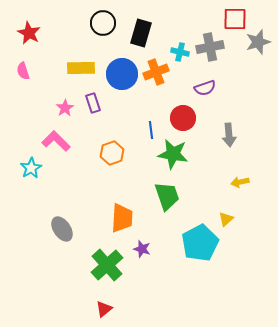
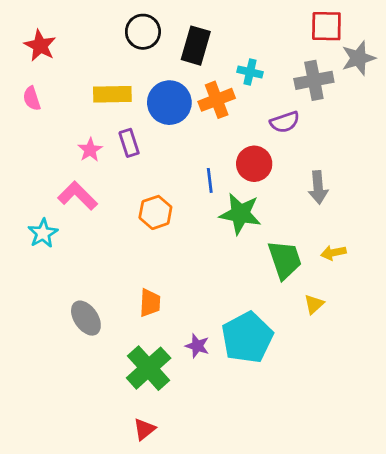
gray cross: (210, 47) -> (314, 80), moved
green trapezoid: (167, 196) -> (285, 260), moved
orange trapezoid: (122, 218) -> (150, 303), moved, size x0.7
cyan pentagon: (200, 243) -> (247, 338), moved

